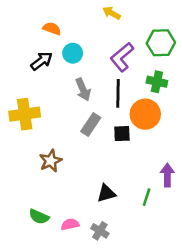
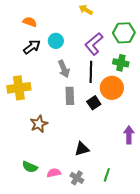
orange semicircle: (52, 29) -> (30, 22), moved
gray rectangle: (91, 125) -> (70, 96), turned -36
black square: (122, 134) -> (94, 103), turned -32
green line: (147, 197) -> (107, 175), moved

